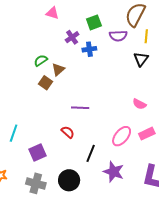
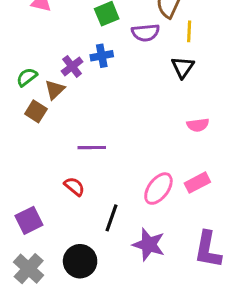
purple cross: (72, 37) -> (72, 66), moved
pink semicircle: (139, 104) -> (198, 125), moved, turned -32
gray cross: (36, 183) -> (29, 269), turned 30

